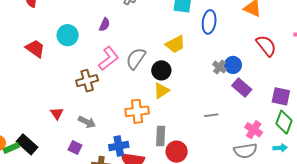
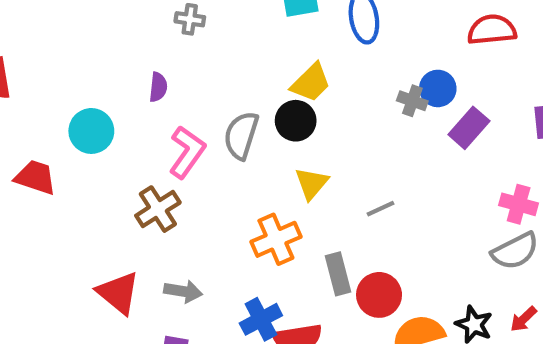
red semicircle: (266, 46) -> (492, 30), turned -40
black circle: (161, 70) -> (296, 121), moved
purple rectangle: (242, 87) -> (469, 128), turned -72
red triangle: (57, 113) -> (118, 293), size x1.6
gray line: (211, 115) -> (381, 209), moved

